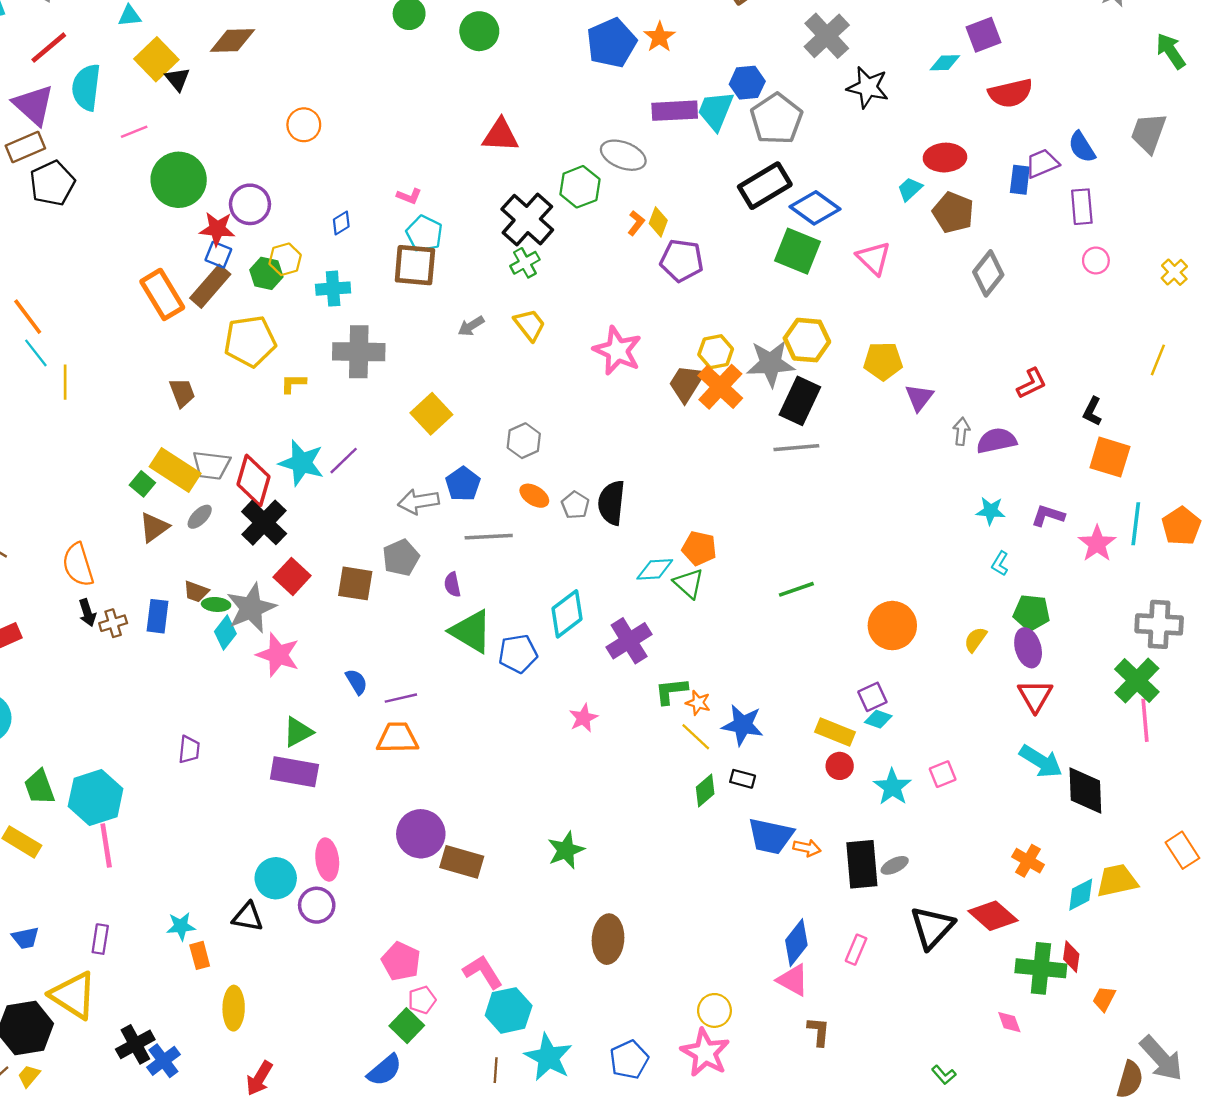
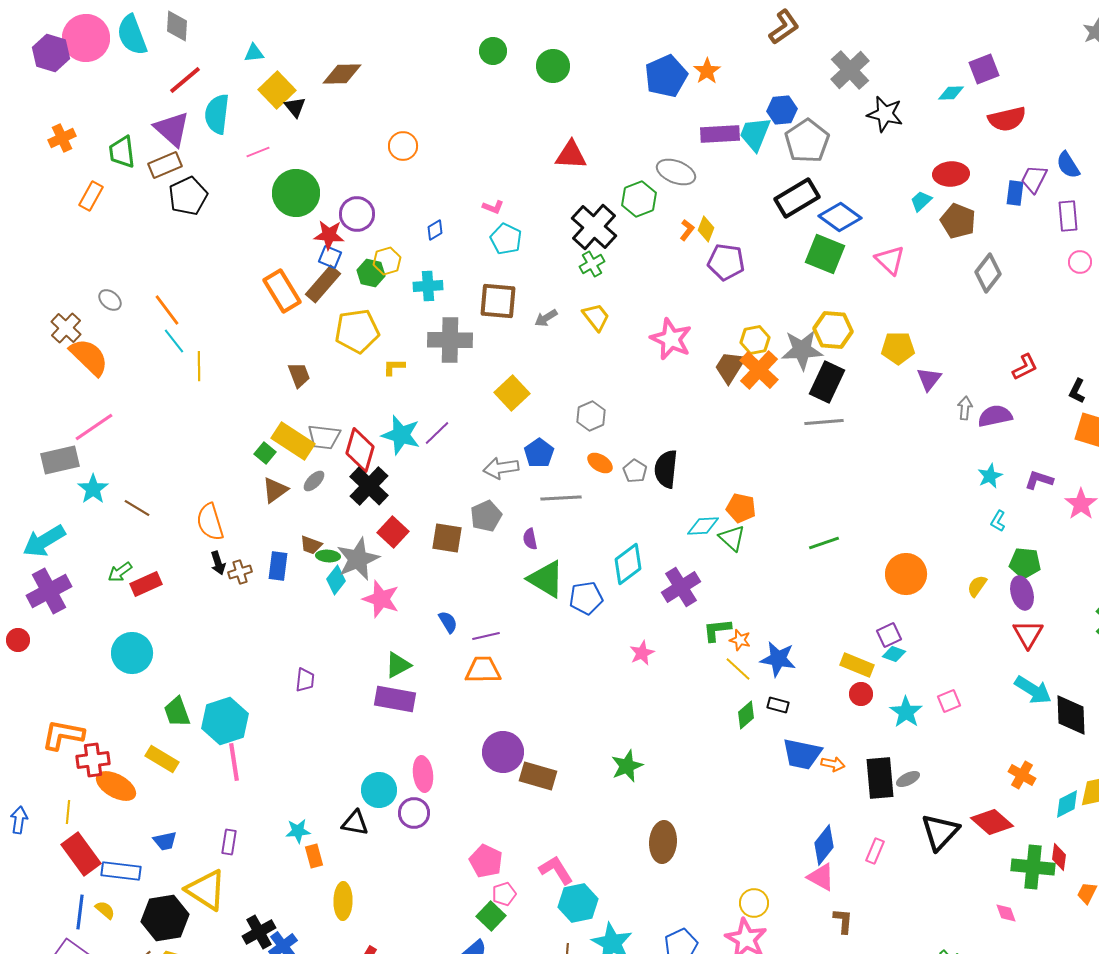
purple trapezoid: (1042, 163) -> (1034, 179), turned -40
brown square: (415, 265) -> (498, 301), moved
cyan star: (991, 511) -> (990, 476), turned -30

